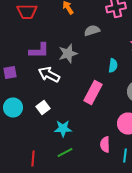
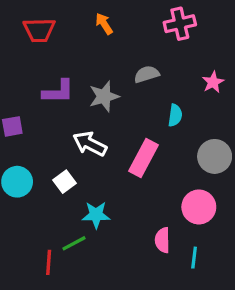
gray semicircle: (92, 30) -> (147, 74), moved
white arrow: (49, 74) -> (90, 144), moved
green line: (65, 152) -> (74, 243), moved

